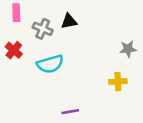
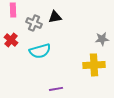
yellow cross: (118, 82) -> (94, 65), size x1.5

